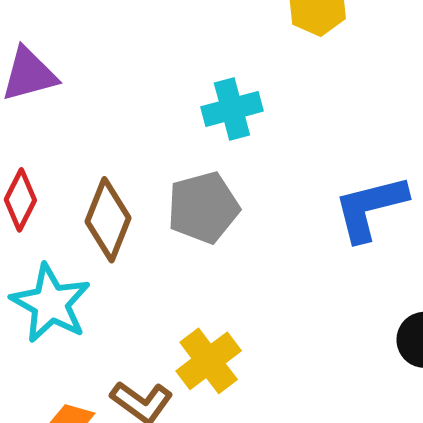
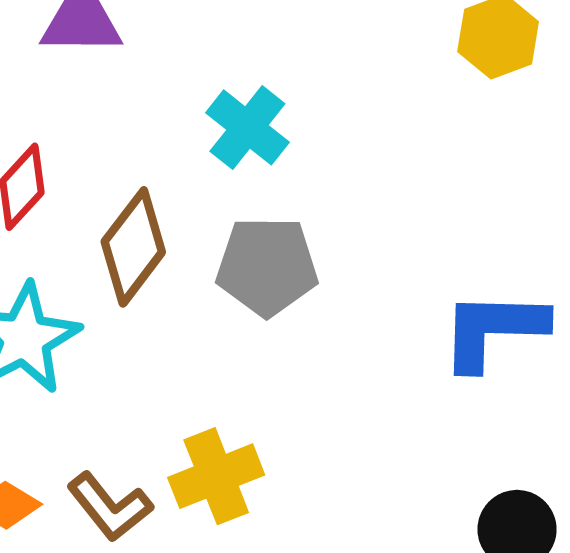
cyan cross: (232, 109) -> (247, 127), moved, turned 38

